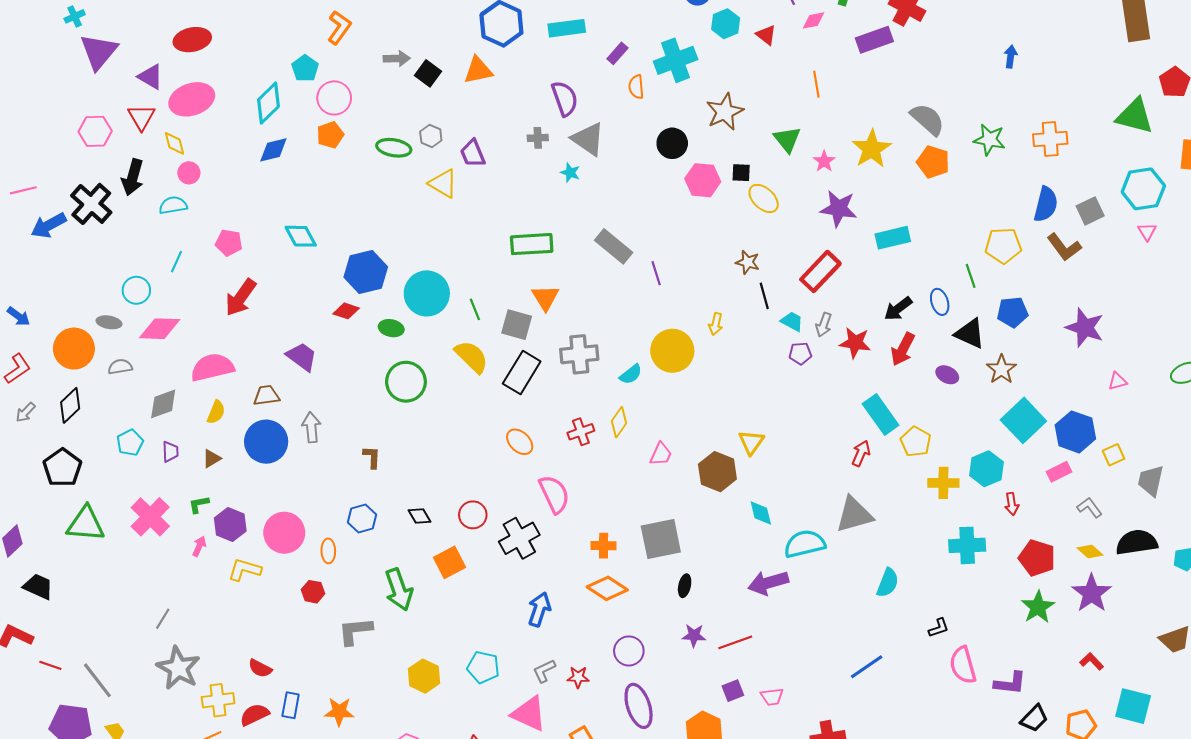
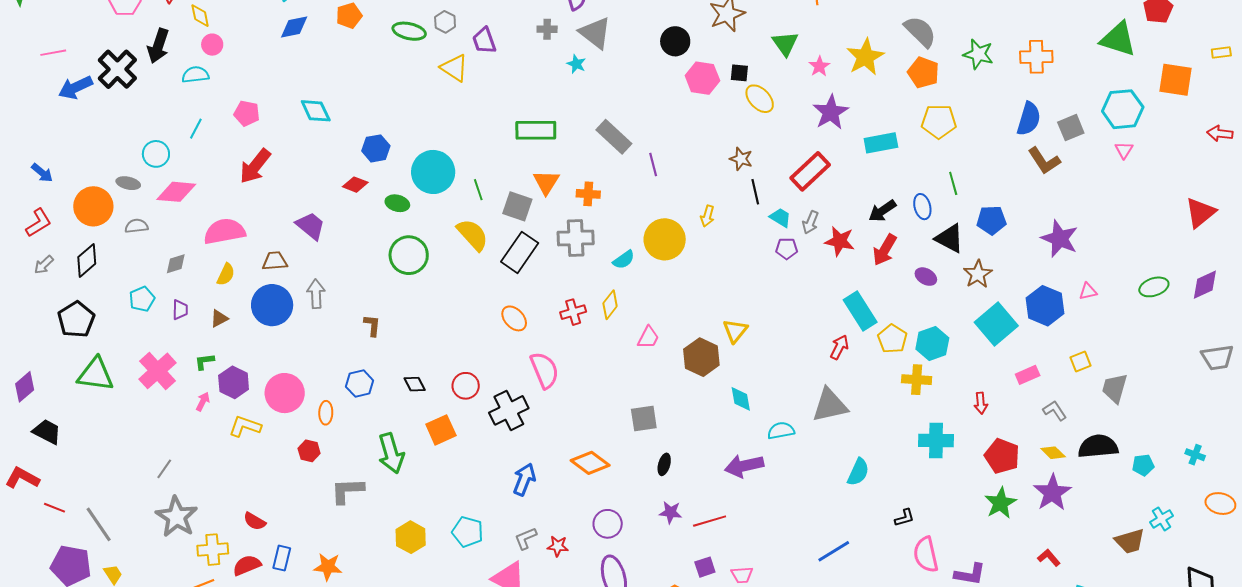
purple star: (839, 209) -> (831, 112), turned 30
yellow pentagon: (1003, 246) -> (939, 121), moved
blue hexagon: (366, 272) -> (376, 148), size x0.7
gray diamond: (163, 404) -> (176, 264), size x0.7
blue hexagon: (1075, 432) -> (1045, 306), moved
cyan hexagon: (987, 469) -> (932, 344), moved
gray square: (661, 539) -> (644, 419), size x0.7
cyan semicircle: (805, 544) -> (781, 431), size x0.7
orange cross: (604, 546) -> (588, 194), moved

